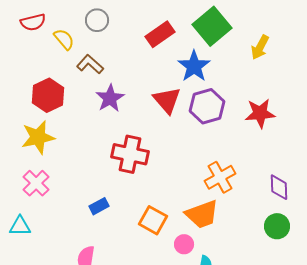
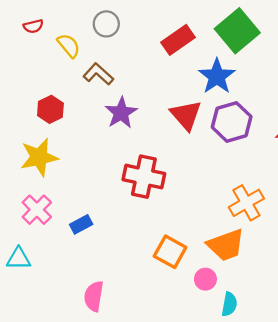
red semicircle: (33, 22) -> (33, 26), size x0.7
red hexagon: (48, 95) -> (50, 109), size x0.7
blue rectangle: (99, 206) -> (81, 224), moved

